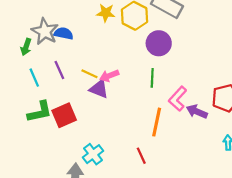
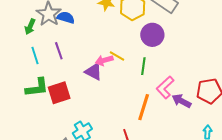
yellow line: (89, 74) -> (117, 56), moved

